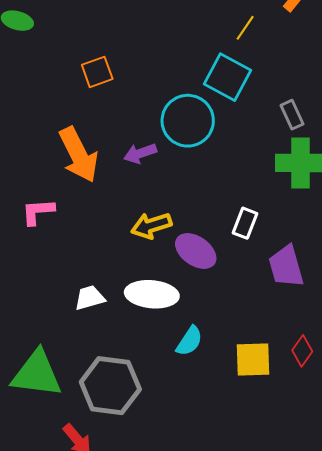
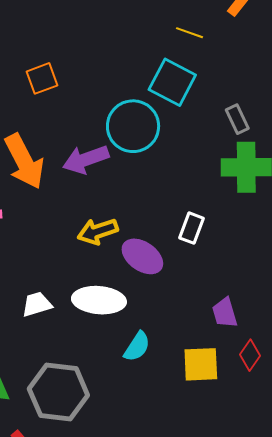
yellow line: (245, 28) -> (190, 33), turned 76
purple arrow: (140, 153) -> (86, 159), size x1.4
purple trapezoid: (286, 266) -> (225, 313), moved, size x0.7

